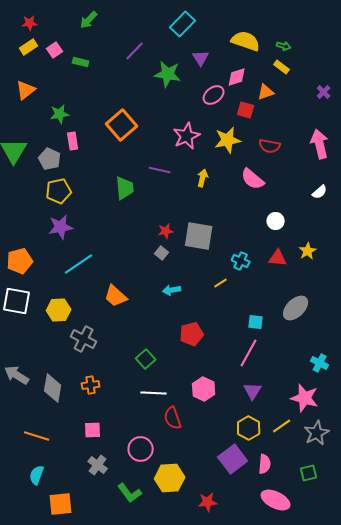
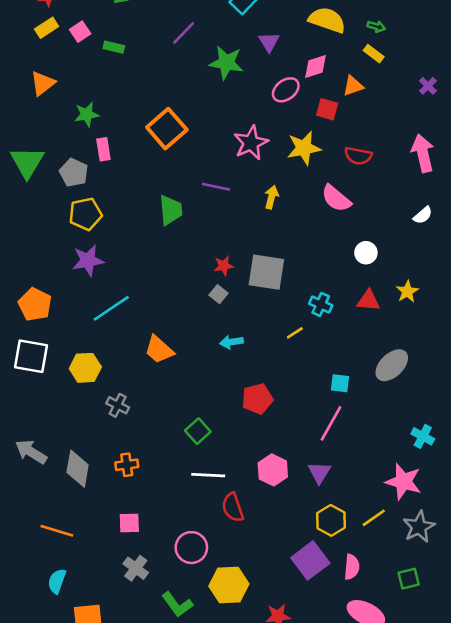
orange pentagon: (20, 261) -> (35, 304), turned -30
gray cross: (84, 339) -> (118, 405), size x0.7
purple triangle: (253, 391) -> (319, 473), moved

